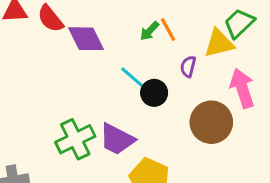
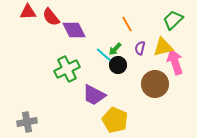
green arrow: (149, 31) -> (115, 49), moved
yellow triangle: (219, 43) -> (163, 47), moved
green cross: (75, 139) -> (67, 69), moved

